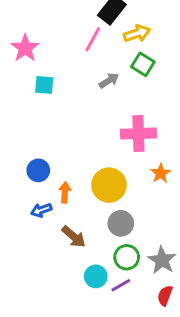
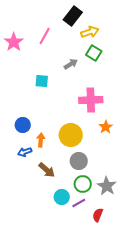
pink line: (93, 39) -> (45, 36), moved
cyan square: (44, 85) -> (42, 81), moved
red semicircle: (165, 296) -> (98, 215), moved

